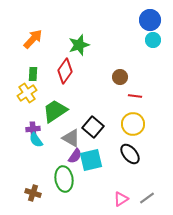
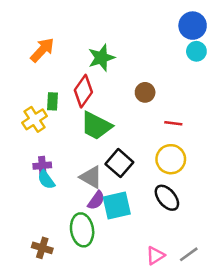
green rectangle: (33, 74) -> (53, 101), moved
brown circle: (120, 77) -> (145, 92), moved
green trapezoid: (55, 111) -> (96, 126), moved, turned -120

